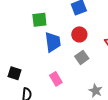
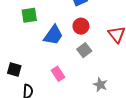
green square: (39, 20) -> (29, 15), moved
blue trapezoid: (53, 42) -> (53, 35), turned 45

